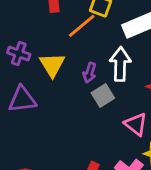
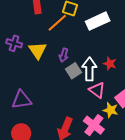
white arrow: (120, 64) -> (89, 69), moved
purple triangle: (22, 99) -> (22, 100), moved

